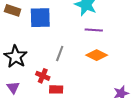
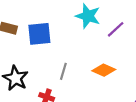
purple line: (94, 30) -> (116, 29), moved, turned -42

